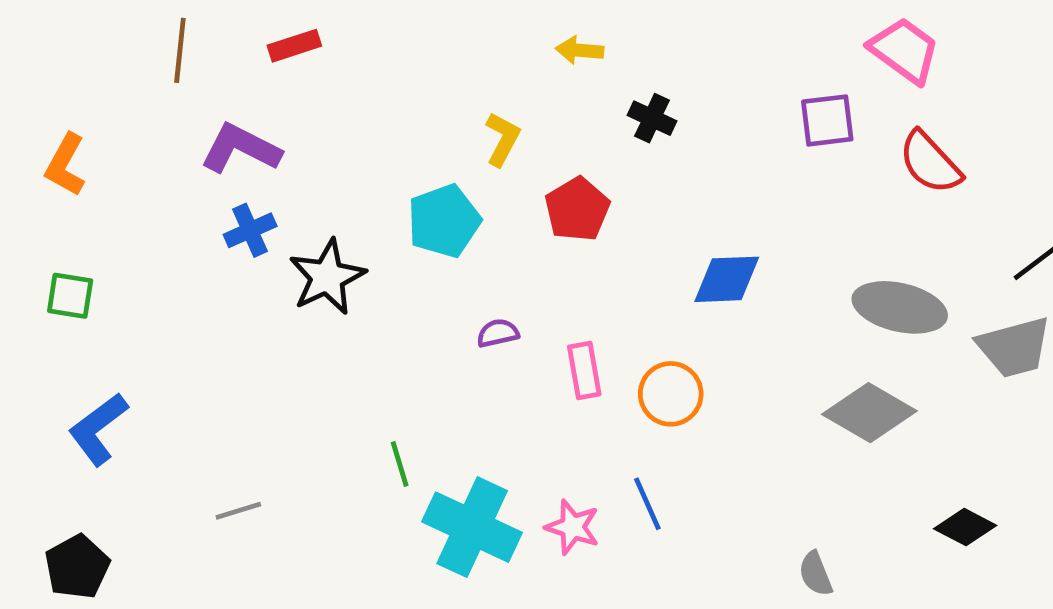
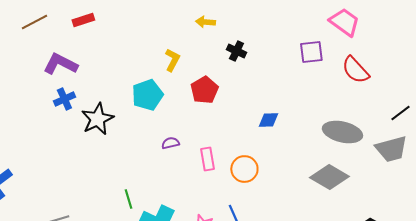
brown line: (180, 50) -> (34, 22), turned 56
blue diamond: (727, 279) -> (268, 120), size x0.7

